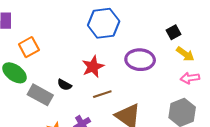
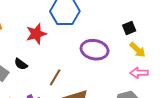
red star: (93, 67) -> (36, 34), moved
brown line: (102, 94) -> (55, 77), turned -48

